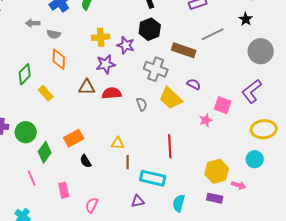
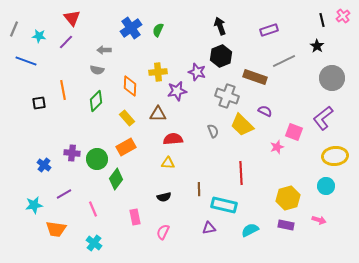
gray semicircle: (54, 34) -> (97, 70), moved
yellow cross: (101, 37) -> (158, 72), moved
yellow rectangle: (46, 93) -> (127, 118), moved
red semicircle: (112, 93) -> (173, 139), moved
orange rectangle: (74, 138) -> (126, 147), moved
yellow triangle: (118, 143) -> (168, 163), moved
black semicircle: (86, 161) -> (164, 197), moved, turned -72
pink line: (32, 178) -> (93, 209), moved
pink arrow: (239, 185) -> (319, 220), moved
cyan semicircle: (179, 203) -> (250, 230), turned 48

